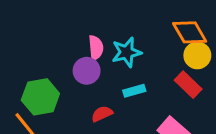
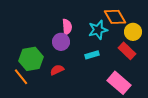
orange diamond: (190, 32) -> (115, 17), moved
cyan star: (127, 52) -> (98, 30), moved
red semicircle: (102, 114) -> (57, 70), moved

